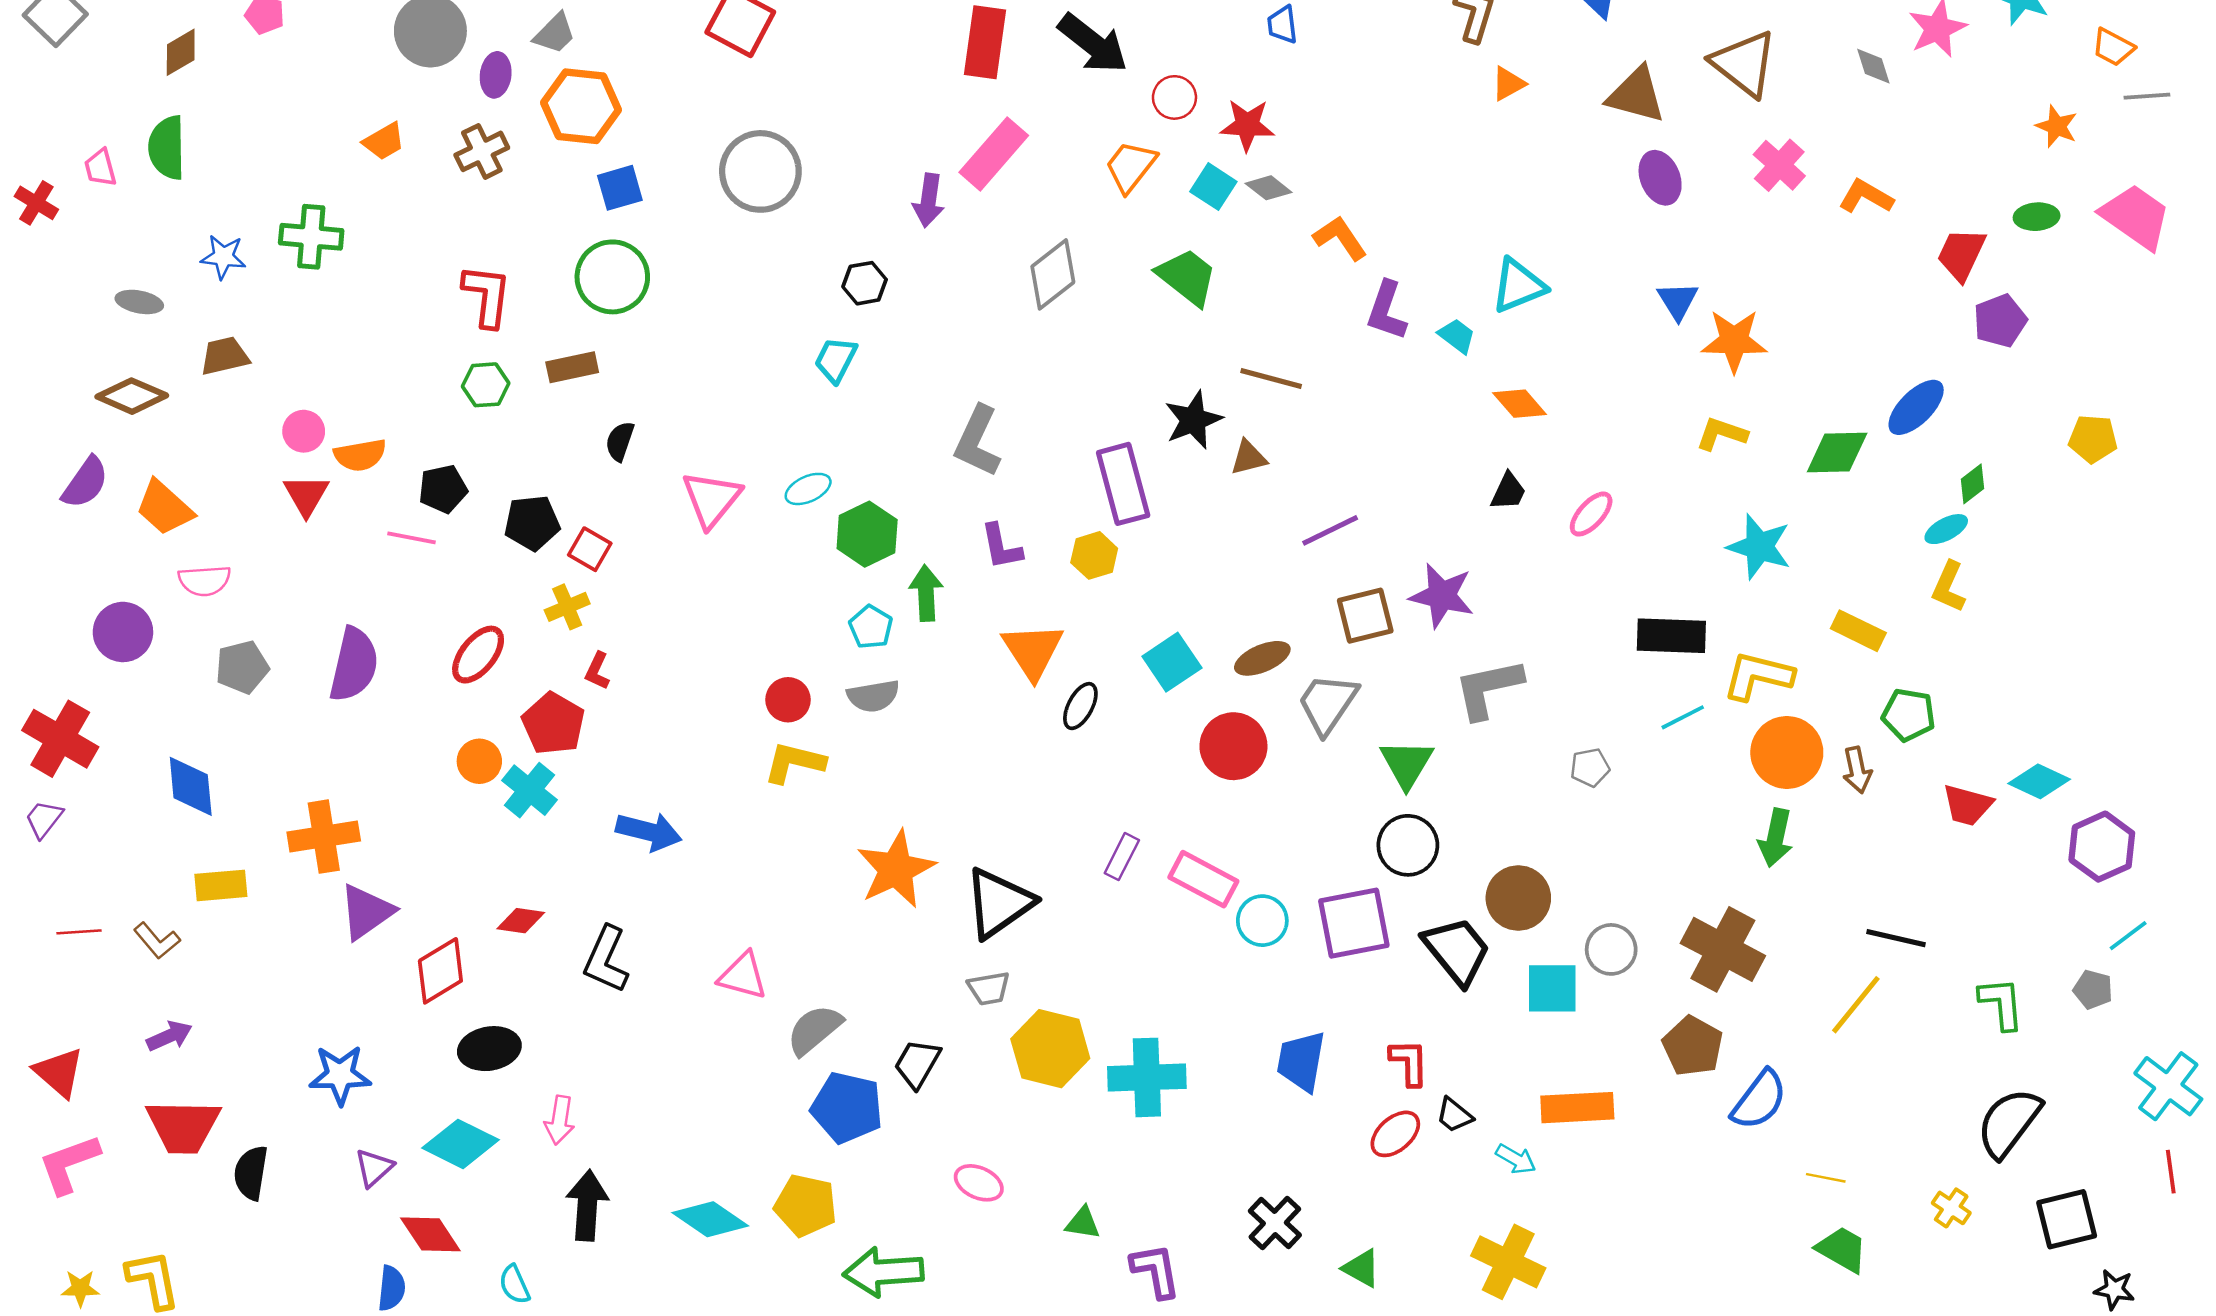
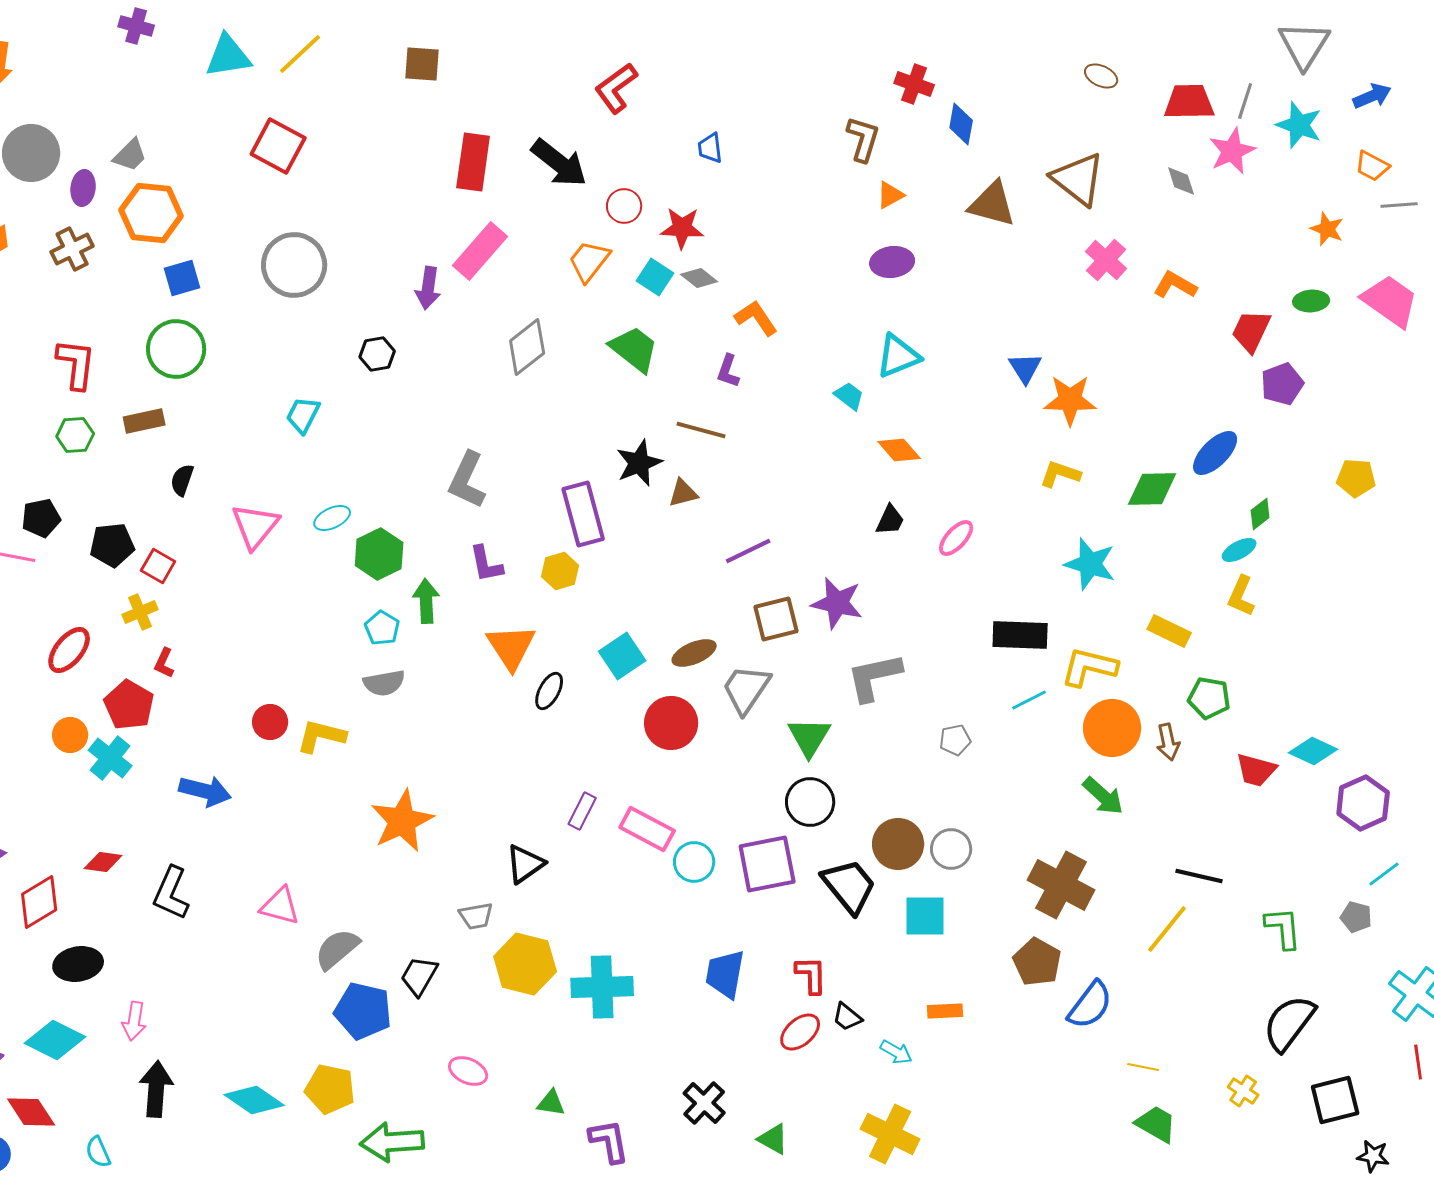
purple ellipse: (1660, 178) -> (892, 262), moved, turned -75
purple L-shape: (1387, 311) -> (728, 371), moved, size x0.7
cyan trapezoid: (836, 360) -> (303, 415), moved
red circle: (788, 700) -> (270, 722), moved
green arrow: (1776, 838) -> (1103, 796), turned -60
black triangle: (999, 903) -> (525, 864), moved, size x0.7
gray circle: (1611, 949) -> (951, 849), moved
orange rectangle: (1577, 1108) -> (945, 1011), size x0.6

